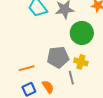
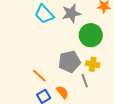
orange line: (27, 68) -> (39, 76), turned 63

